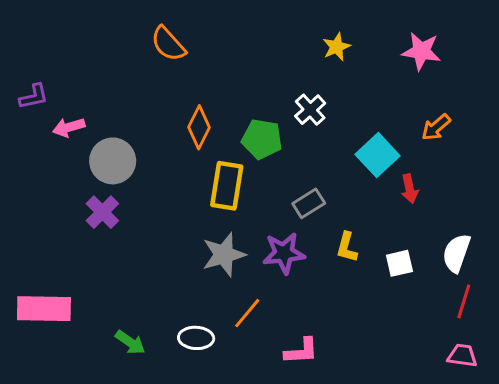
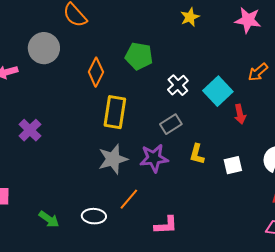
white cross: (310, 110) -> (178, 85), moved
green pentagon: (262, 139) -> (139, 56), moved
gray circle: (113, 161) -> (44, 48), moved

